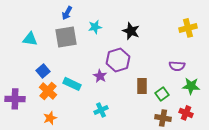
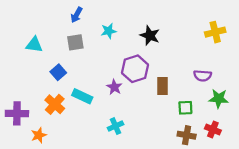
gray square: (66, 37) -> (75, 42), size x0.7
blue square: (43, 71) -> (58, 72), moved
brown rectangle: (142, 86) -> (162, 86), moved
green square: (162, 94) -> (185, 108), turned 32
orange star: (50, 118) -> (39, 135), moved

